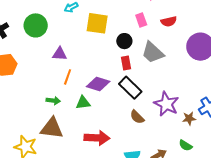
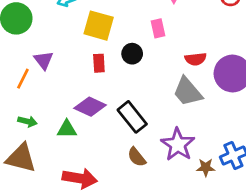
red semicircle: (169, 21) -> (196, 59), moved
gray trapezoid: (153, 53) -> (188, 92), moved
purple triangle: (60, 54) -> (44, 60), turned 42
red rectangle: (126, 63) -> (99, 63), moved
orange line: (68, 77) -> (23, 79), moved

